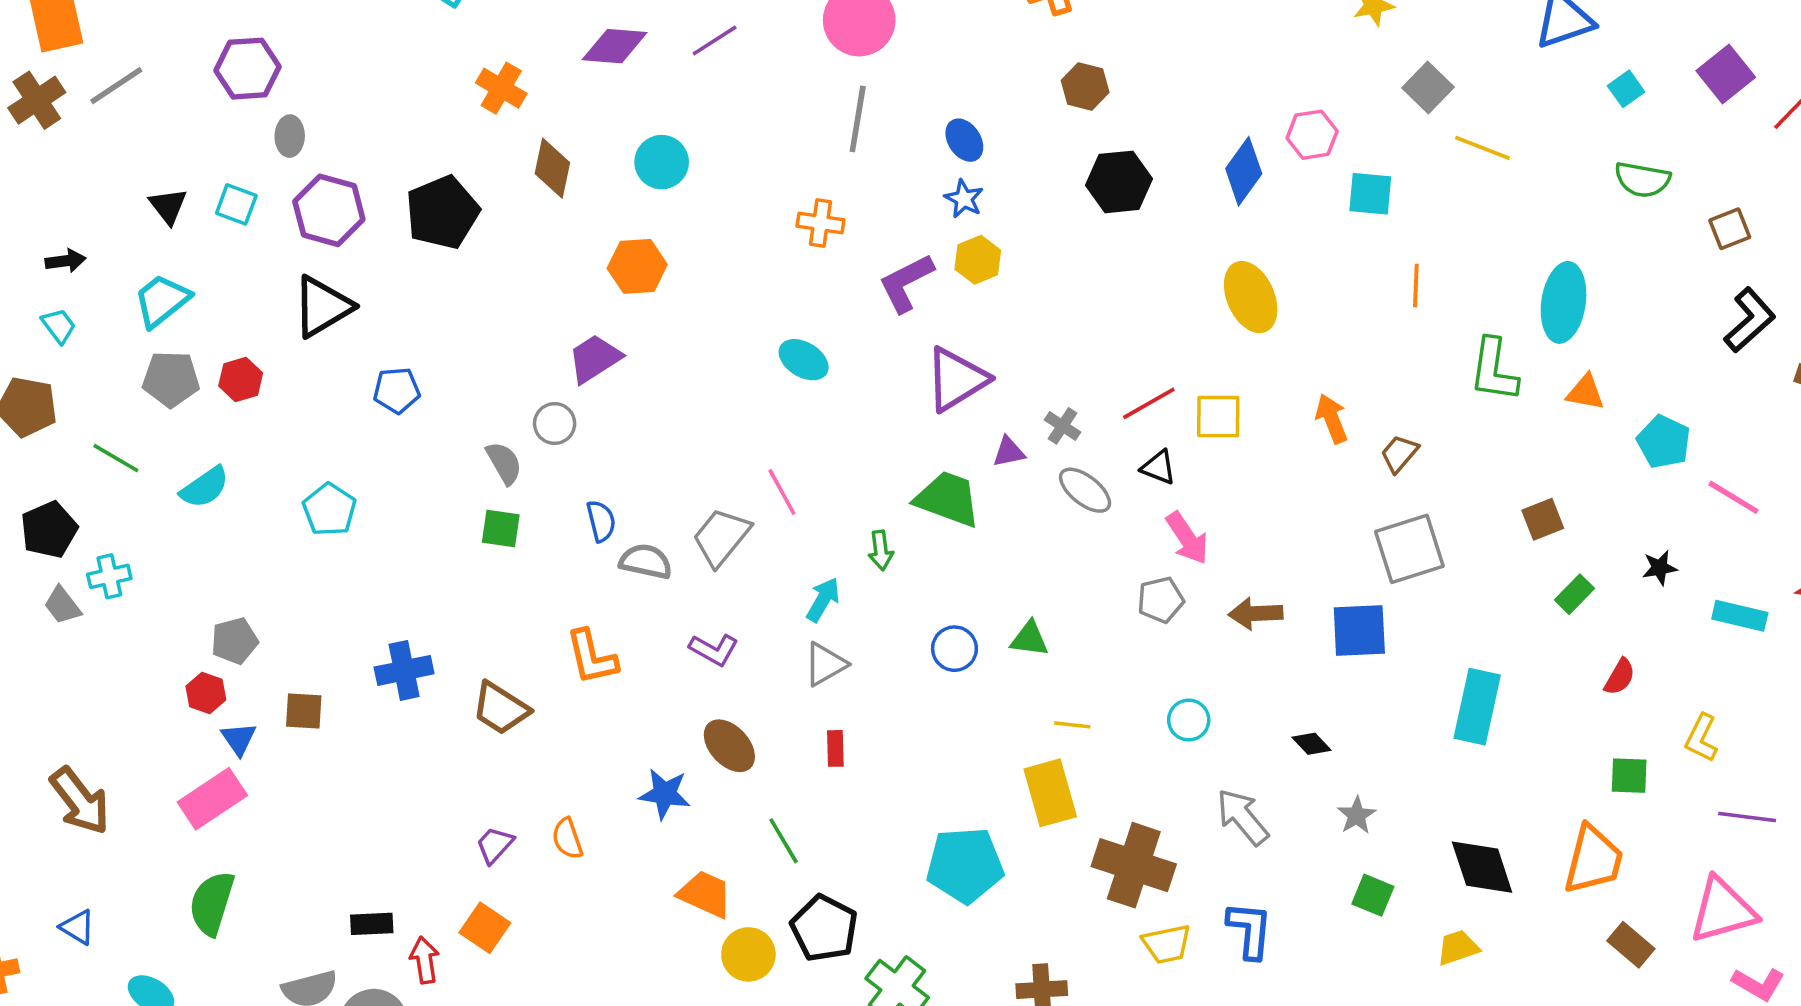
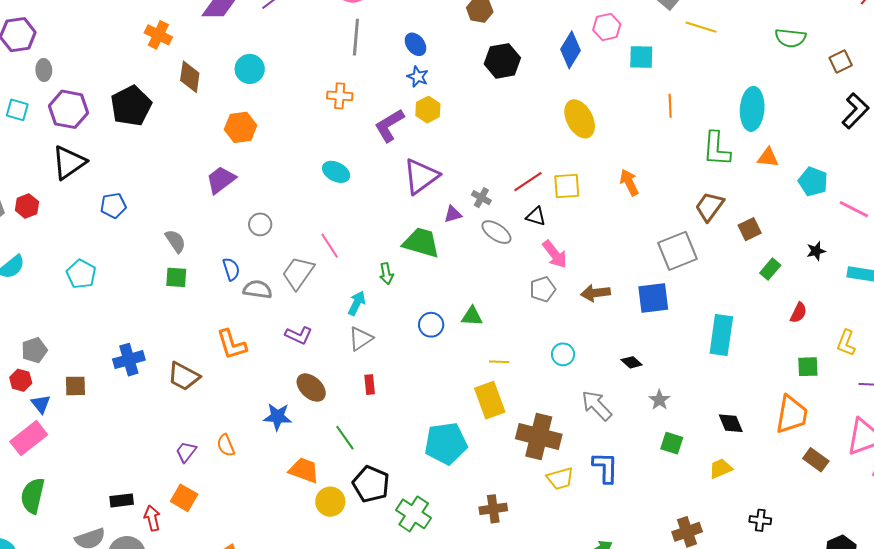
gray circle: (555, 424) -> (260, 224), moved
brown trapezoid: (1399, 454) -> (709, 207), moved, size x1.4
black diamond: (1482, 867) -> (731, 423), size x0.7

